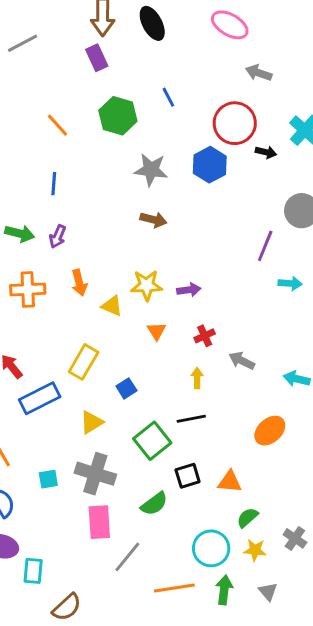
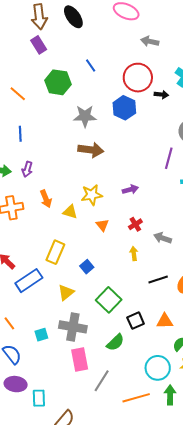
brown arrow: (153, 220) -> (91, 150), size x1.4
purple arrow: (189, 290) -> (130, 190), moved
black line: (191, 419) -> (158, 280), moved

